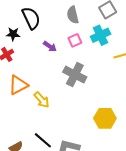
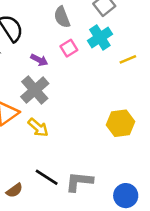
gray cross: (75, 75) -> (35, 90), moved, turned 30
yellow hexagon: (105, 118) -> (120, 123), moved

